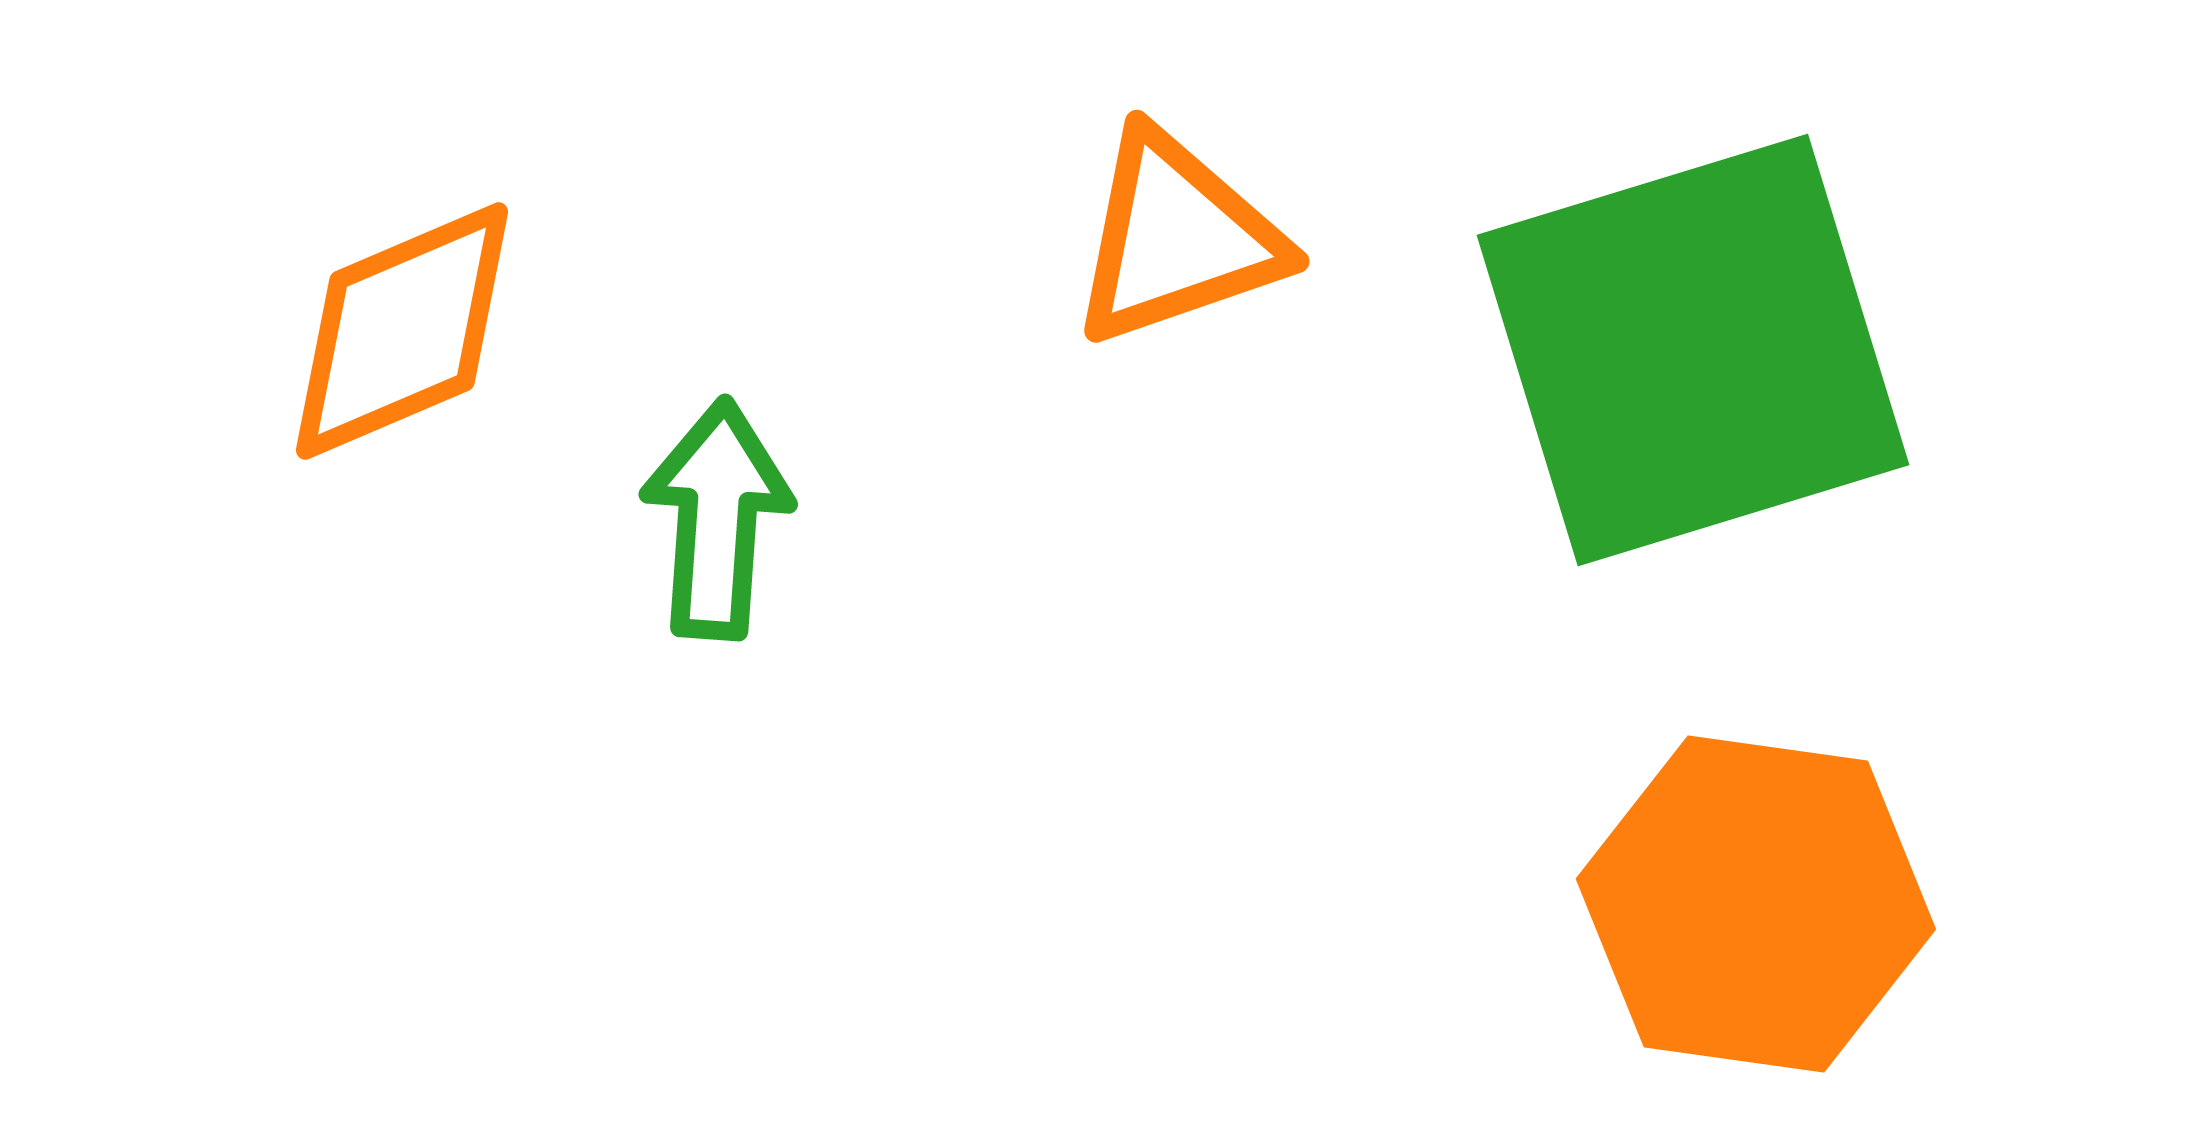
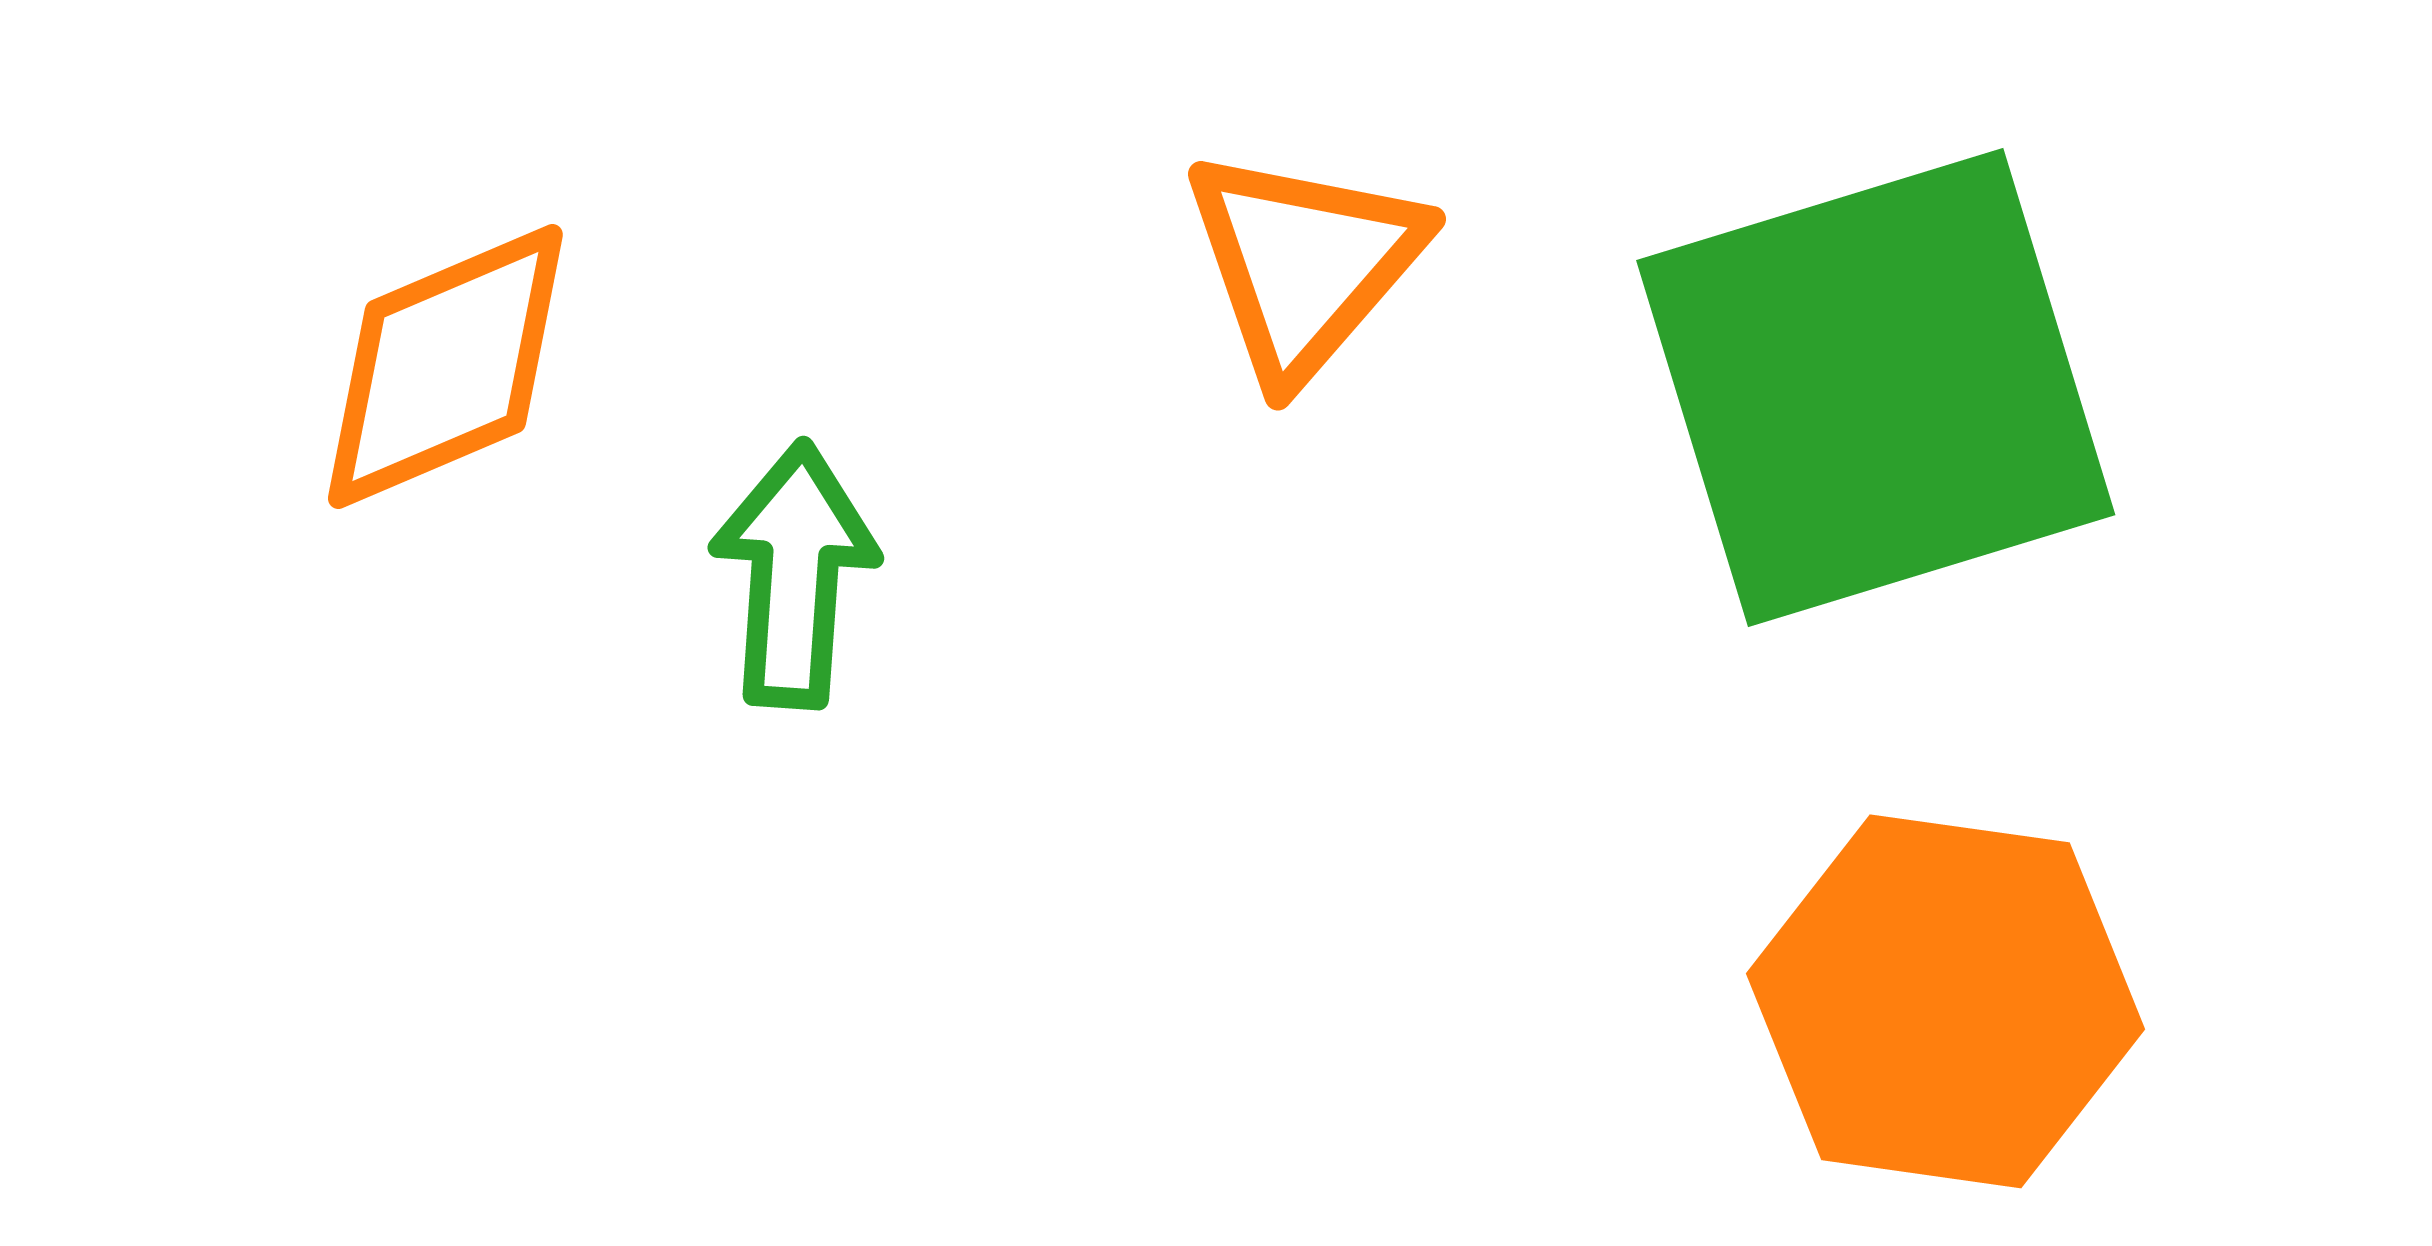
orange triangle: (1177, 238) -> (1304, 263), turned -30

